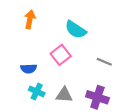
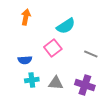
cyan semicircle: (76, 30) -> (66, 26), turned -66
cyan cross: (37, 92) -> (32, 80), turned -32

